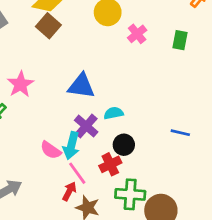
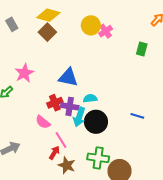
pink cross: (137, 34) -> (106, 31), moved
purple cross: (86, 126) -> (70, 106), turned -36
black circle: (124, 145) -> (96, 122), size x1.5
cyan arrow: (71, 146) -> (79, 117), moved
red cross: (110, 164) -> (55, 103), moved

